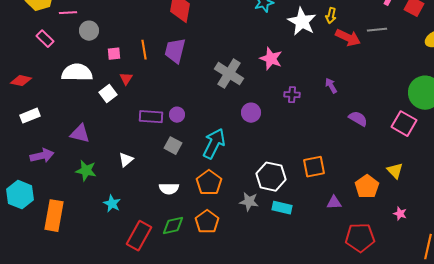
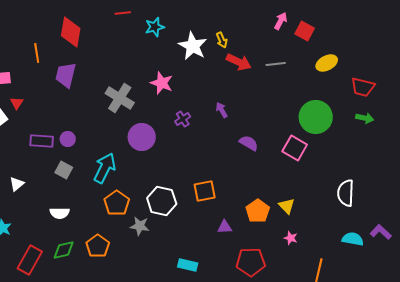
yellow arrow: (331, 16) -> (222, 40), turned -35
gray line: (377, 30) -> (276, 64), moved
orange line: (144, 50) -> (37, 53), moved
purple cross: (292, 95) -> (183, 119), turned -35
purple circle: (251, 113) -> (142, 137), size x1.4
yellow triangle: (395, 171) -> (287, 206), moved
orange pentagon: (209, 183) -> (117, 203), moved
cyan rectangle: (282, 208) -> (188, 265), moved

